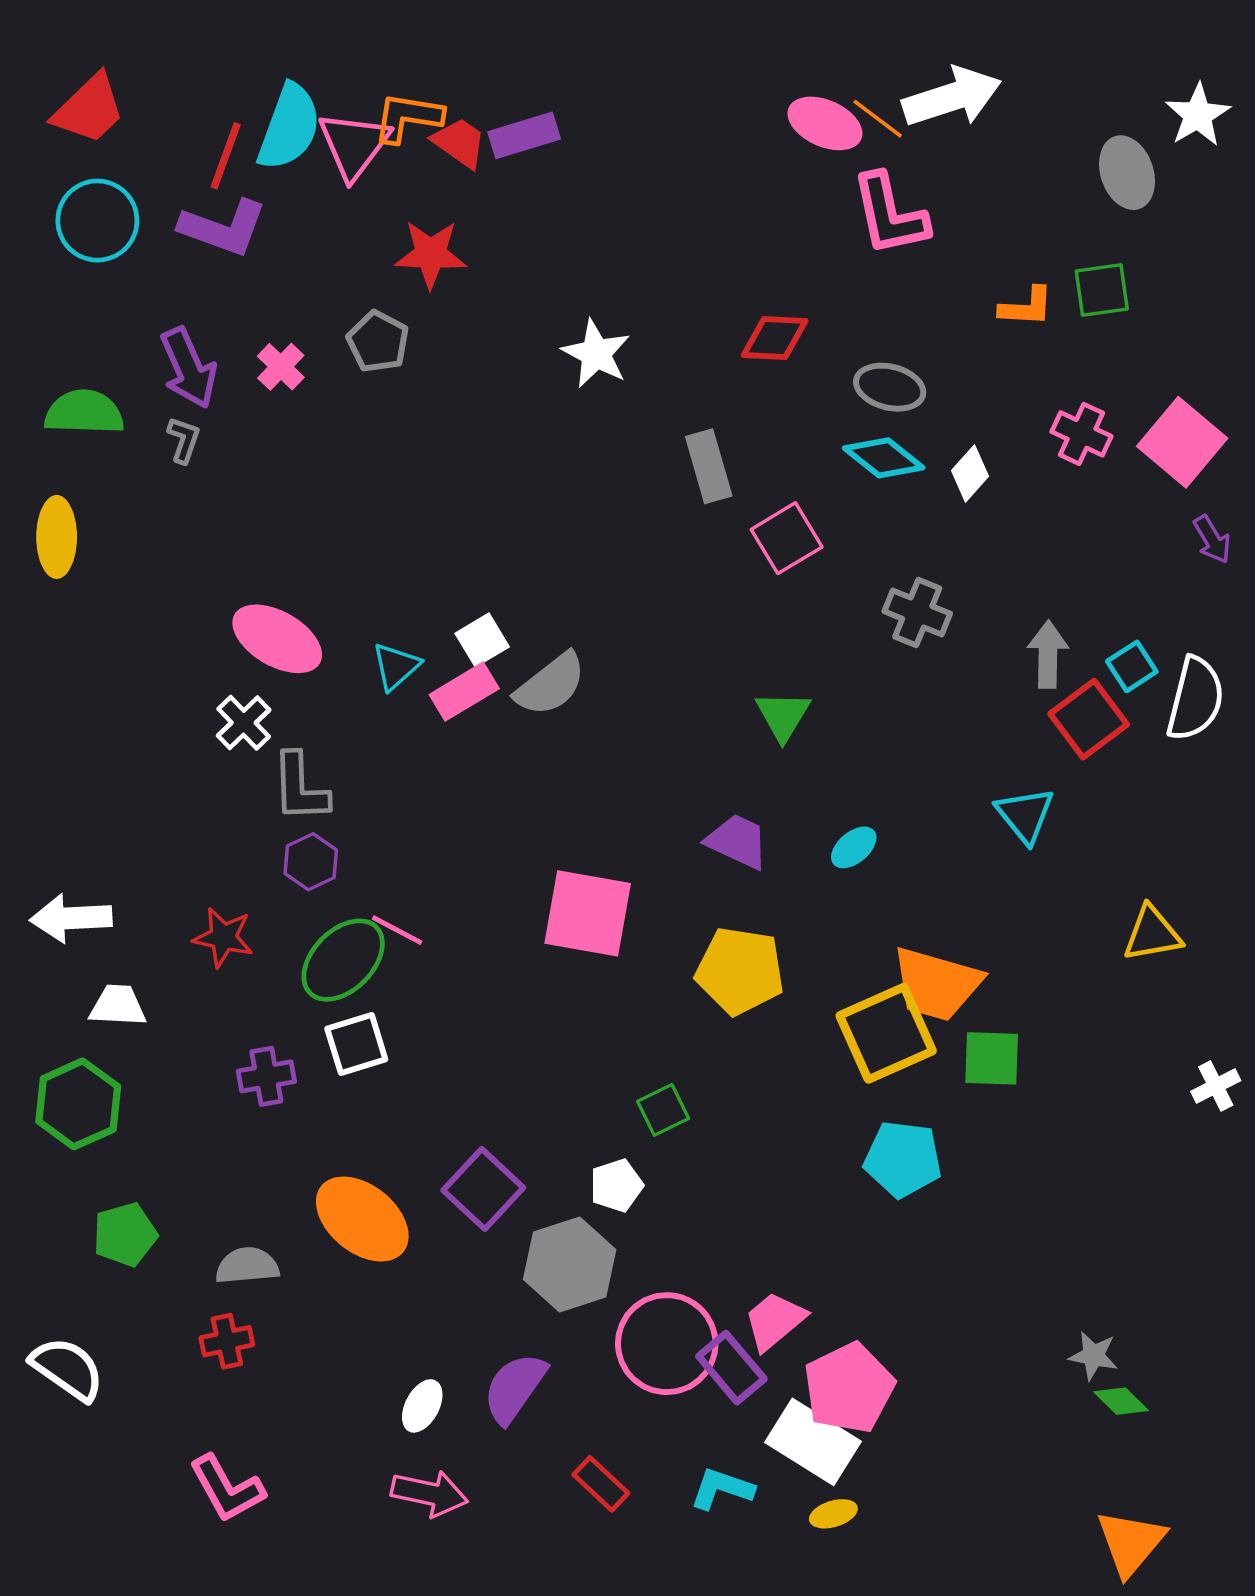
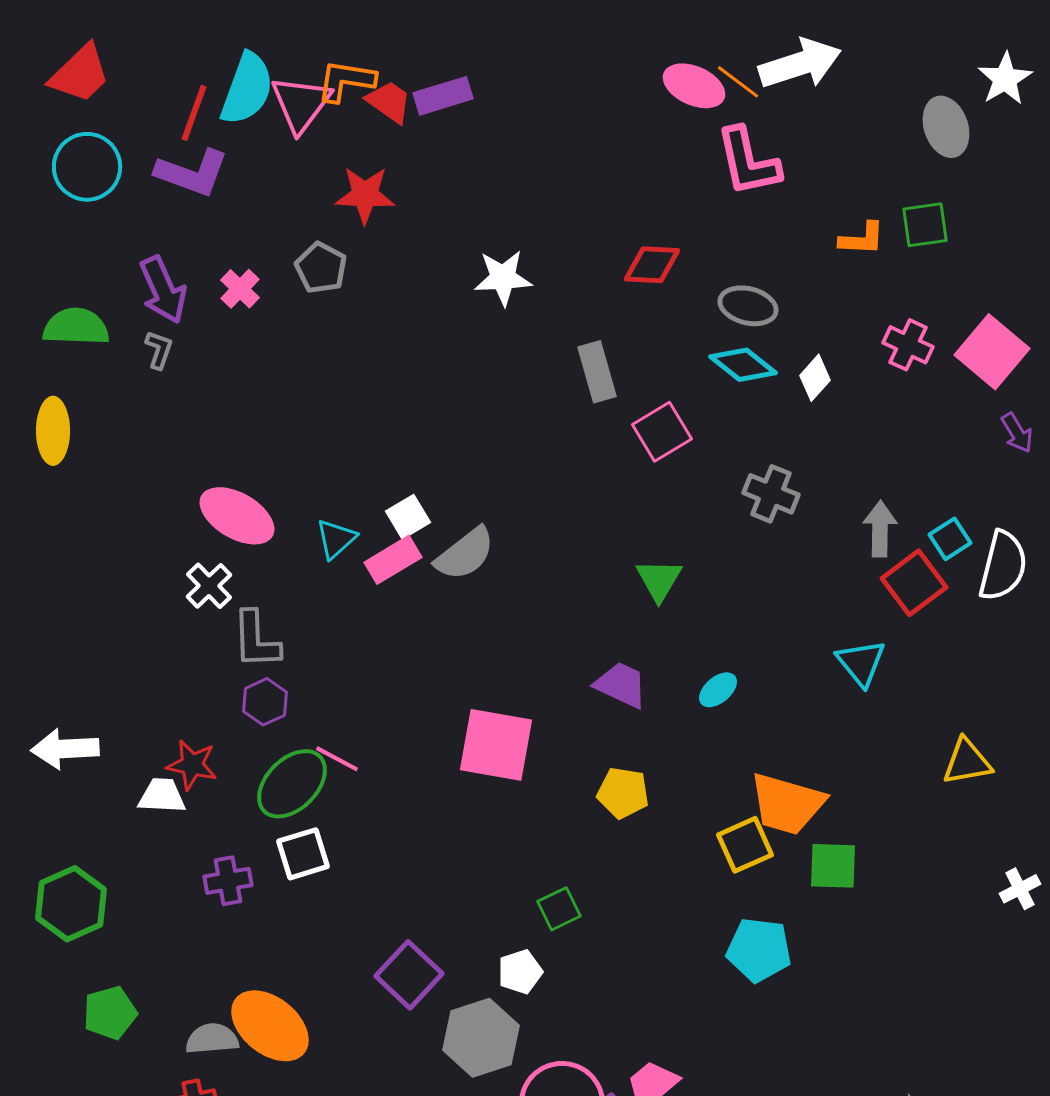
white star: (596, 354) -> (503, 278), turned -30
yellow pentagon: (740, 971) -> (623, 793), size x0.7
white trapezoid: (118, 1006) -> (162, 796), moved
yellow square: (886, 1033) -> (745, 845), size x0.7
orange ellipse: (362, 1219) -> (270, 1026), moved

